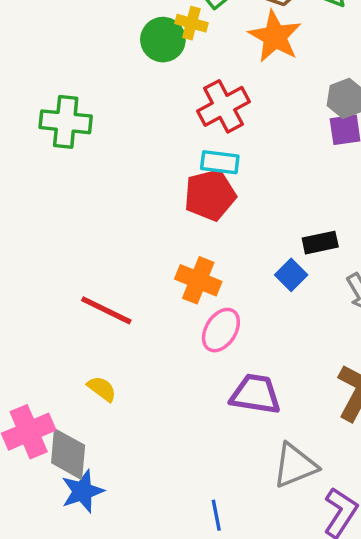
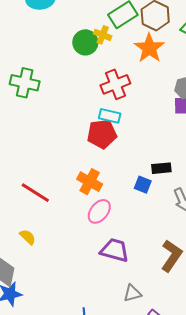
blue square: (291, 275) -> (143, 185), turned -30
gray triangle: (295, 465) -> (132, 293), size x0.7

